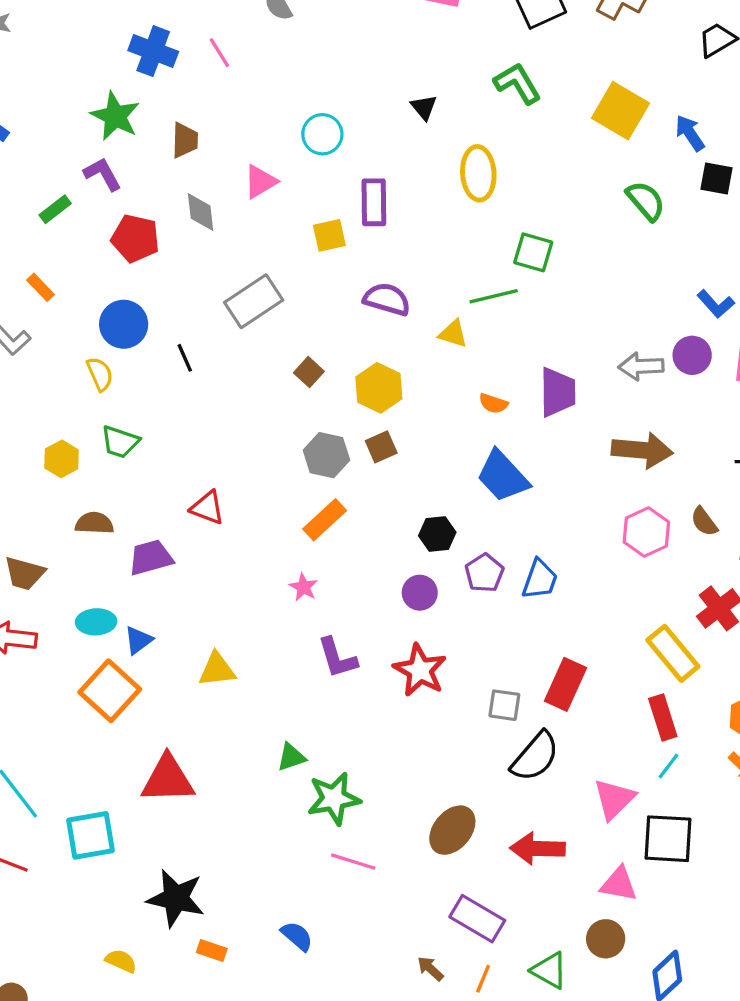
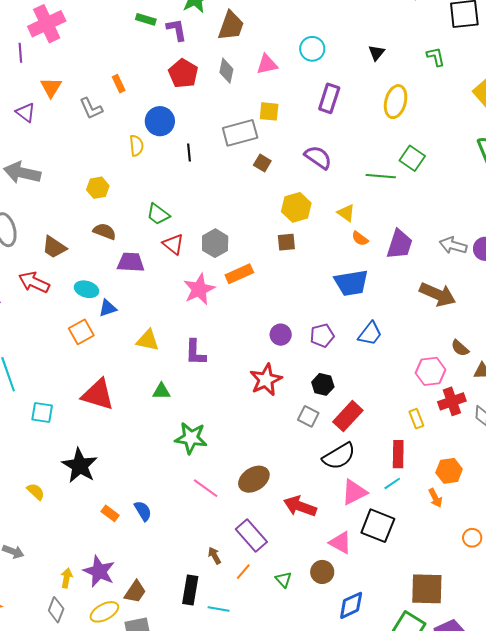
green L-shape: (517, 83) -> (436, 57), size x0.7
brown trapezoid: (185, 140) -> (231, 26), size x1.4
green rectangle: (55, 209) -> (146, 19), moved, turned 36
yellow square: (329, 235) -> (269, 111), moved
yellow triangle: (453, 334) -> (346, 213), moved
brown square: (309, 372) -> (262, 163), moved, turned -30
green trapezoid: (120, 442) -> (158, 214), moved
gray hexagon: (326, 455) -> (215, 243), moved
blue trapezoid: (503, 476) -> (351, 283), turned -75
brown semicircle: (704, 522) -> (460, 348), turned -30
pink hexagon: (646, 532) -> (431, 371), moved
black hexagon: (437, 534) -> (323, 384), moved
blue trapezoid: (540, 579) -> (370, 334), moved
pink star: (304, 587) -> (199, 289), moved, size x1.8
yellow rectangle: (673, 653) -> (416, 419), size x0.6
purple L-shape: (337, 658) -> (195, 352), moved
orange square: (110, 691) -> (81, 332), size x0.7
green triangle: (291, 757) -> (161, 391), moved
black semicircle: (535, 757) -> (339, 456), moved
cyan square: (90, 835) -> (42, 412), size x0.7
pink line: (353, 862) -> (206, 488), moved
orange rectangle: (212, 951) -> (110, 513), moved
green triangle: (549, 970) -> (283, 580), size x0.7

